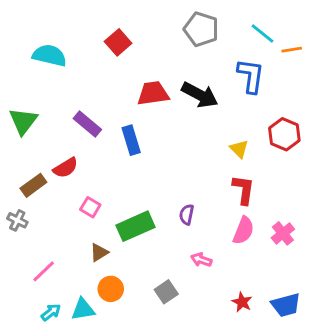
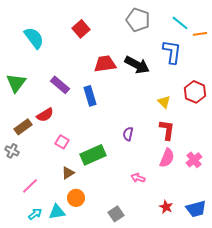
cyan semicircle: (49, 55) -> (34, 38), turned 40
purple semicircle: (187, 214) -> (128, 134), moved
gray square: (166, 292) -> (116, 214), moved

